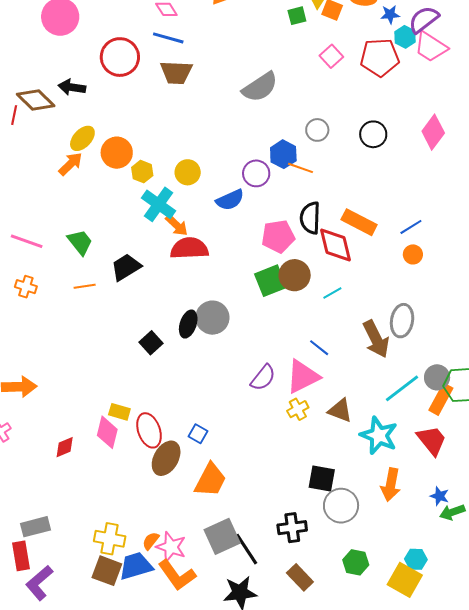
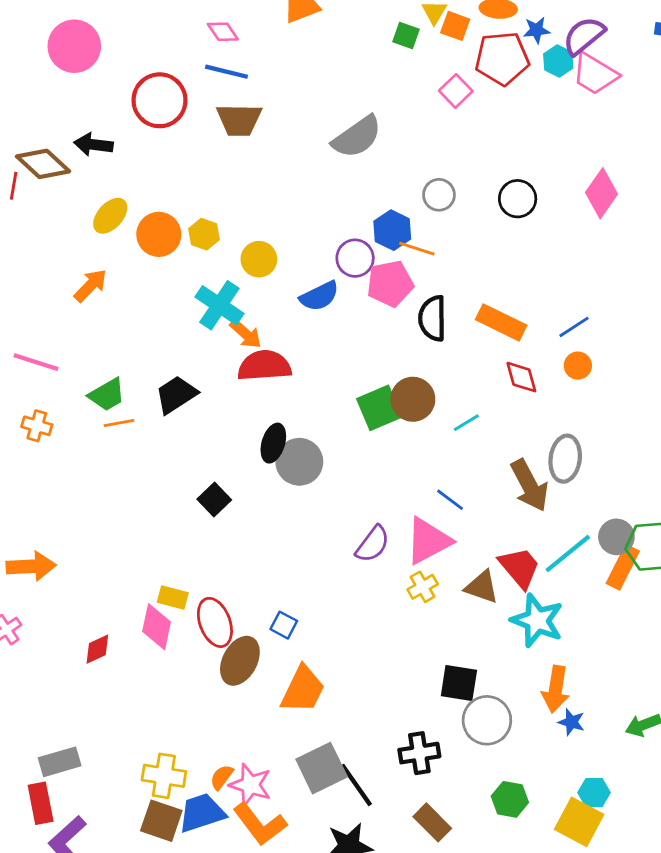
green square: (297, 16) -> (406, 36), turned 36
red pentagon: (380, 57) -> (502, 58), moved
orange arrow: (71, 164) -> (90, 285), moved
yellow hexagon: (142, 172) -> (204, 234), moved
pink pentagon: (278, 236) -> (390, 284), moved
green trapezoid: (80, 242) -> (107, 395), moved, turned 100
red diamond: (335, 245) -> (521, 377), moved, size x0.7
black ellipse: (188, 324) -> (273, 443), moved
red trapezoid: (432, 440) -> (520, 568), moved
blue star: (439, 496) -> (571, 722), moved

